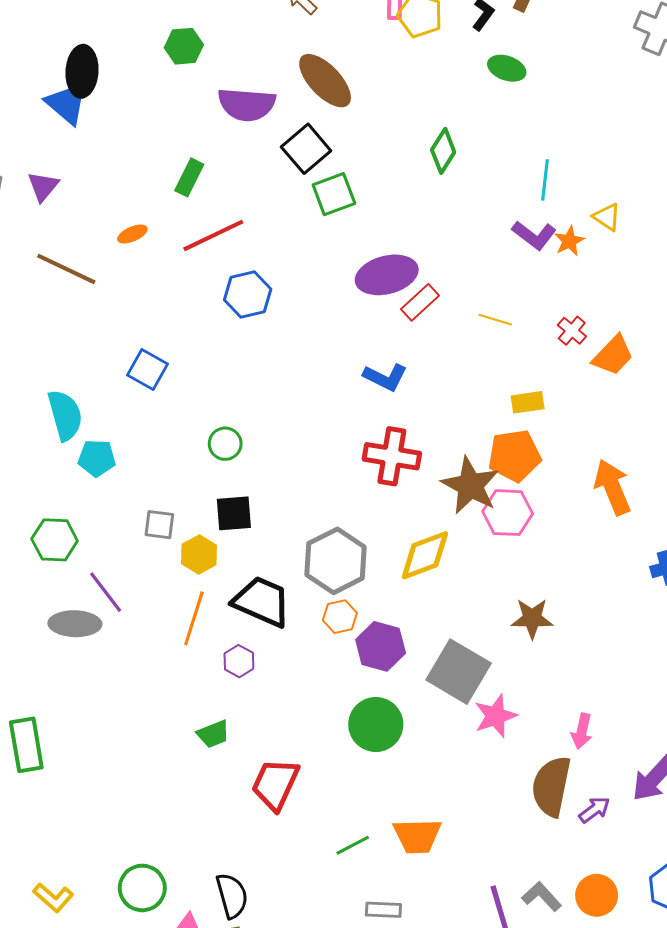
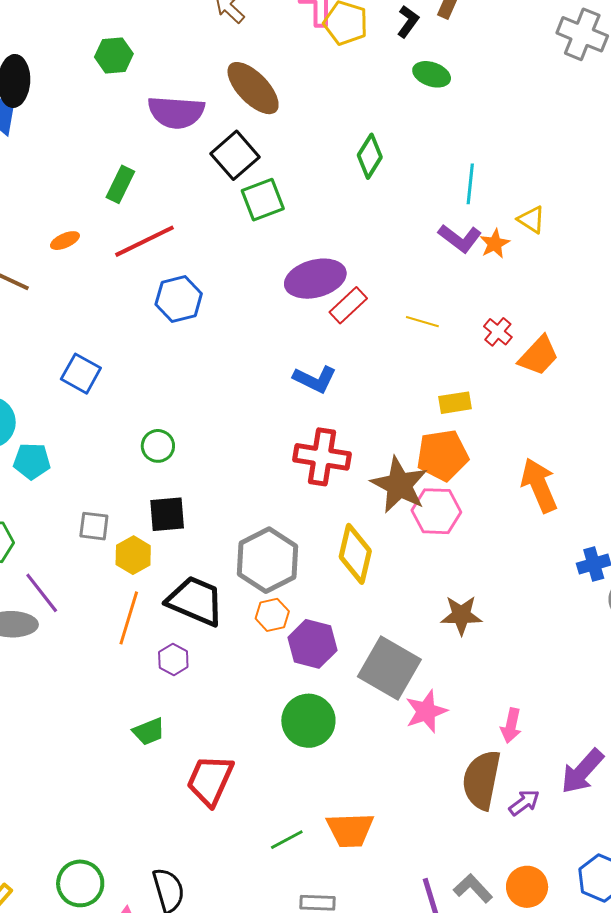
yellow diamond: (425, 555) -> (355, 554), turned -56

